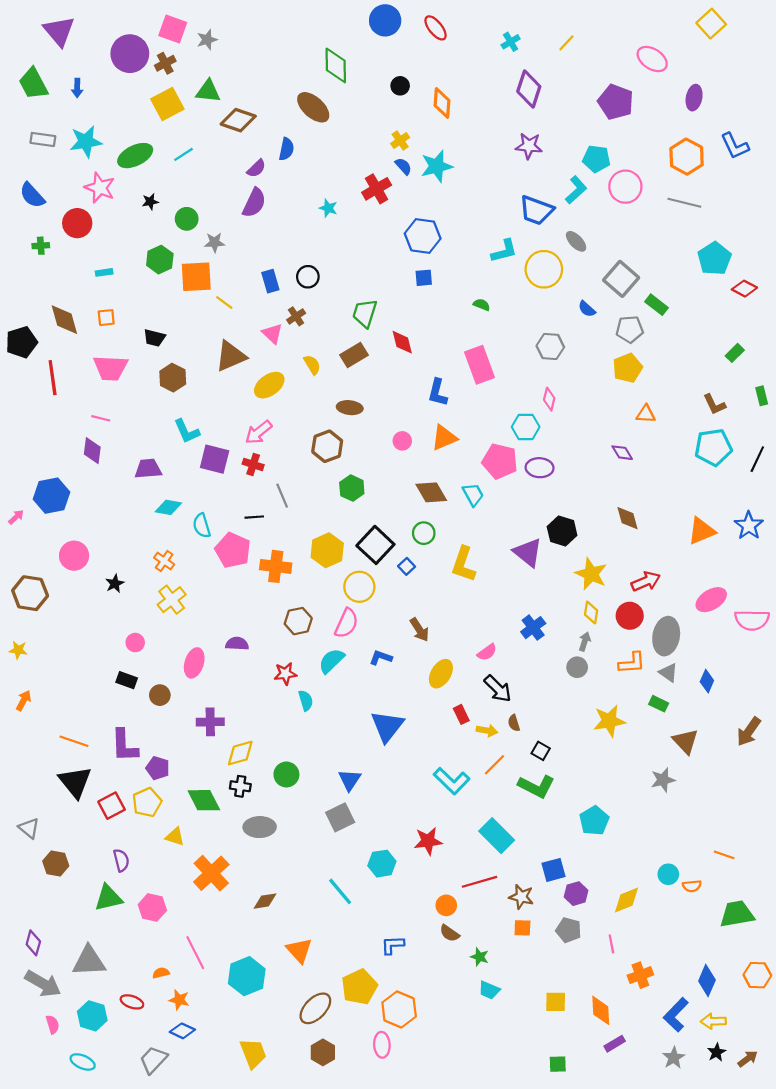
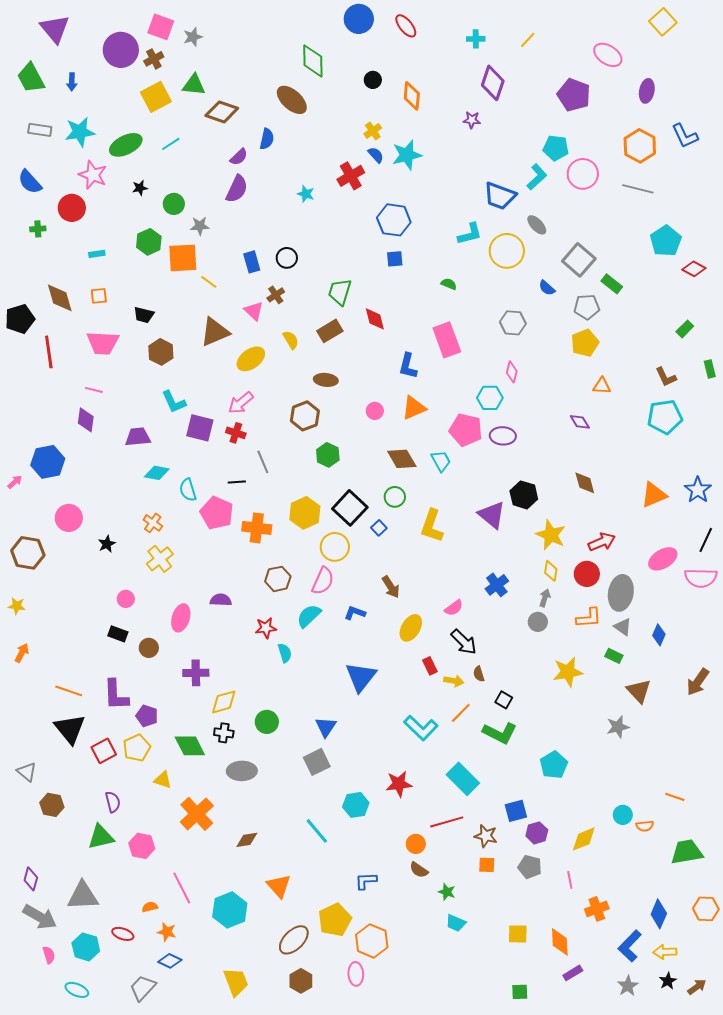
cyan cross: (511, 42) -> (476, 39), turned 30
purple star: (529, 146) -> (472, 120), moved, size x0.7
black line: (757, 459) -> (706, 540), moved

